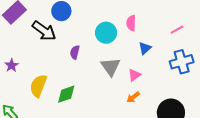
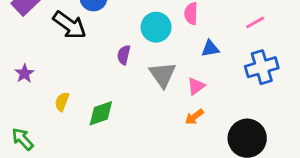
blue triangle: (145, 48) -> (210, 49), turned 32
purple semicircle: (75, 52) -> (124, 55), moved
yellow semicircle: (38, 86) -> (62, 102), size x0.6

